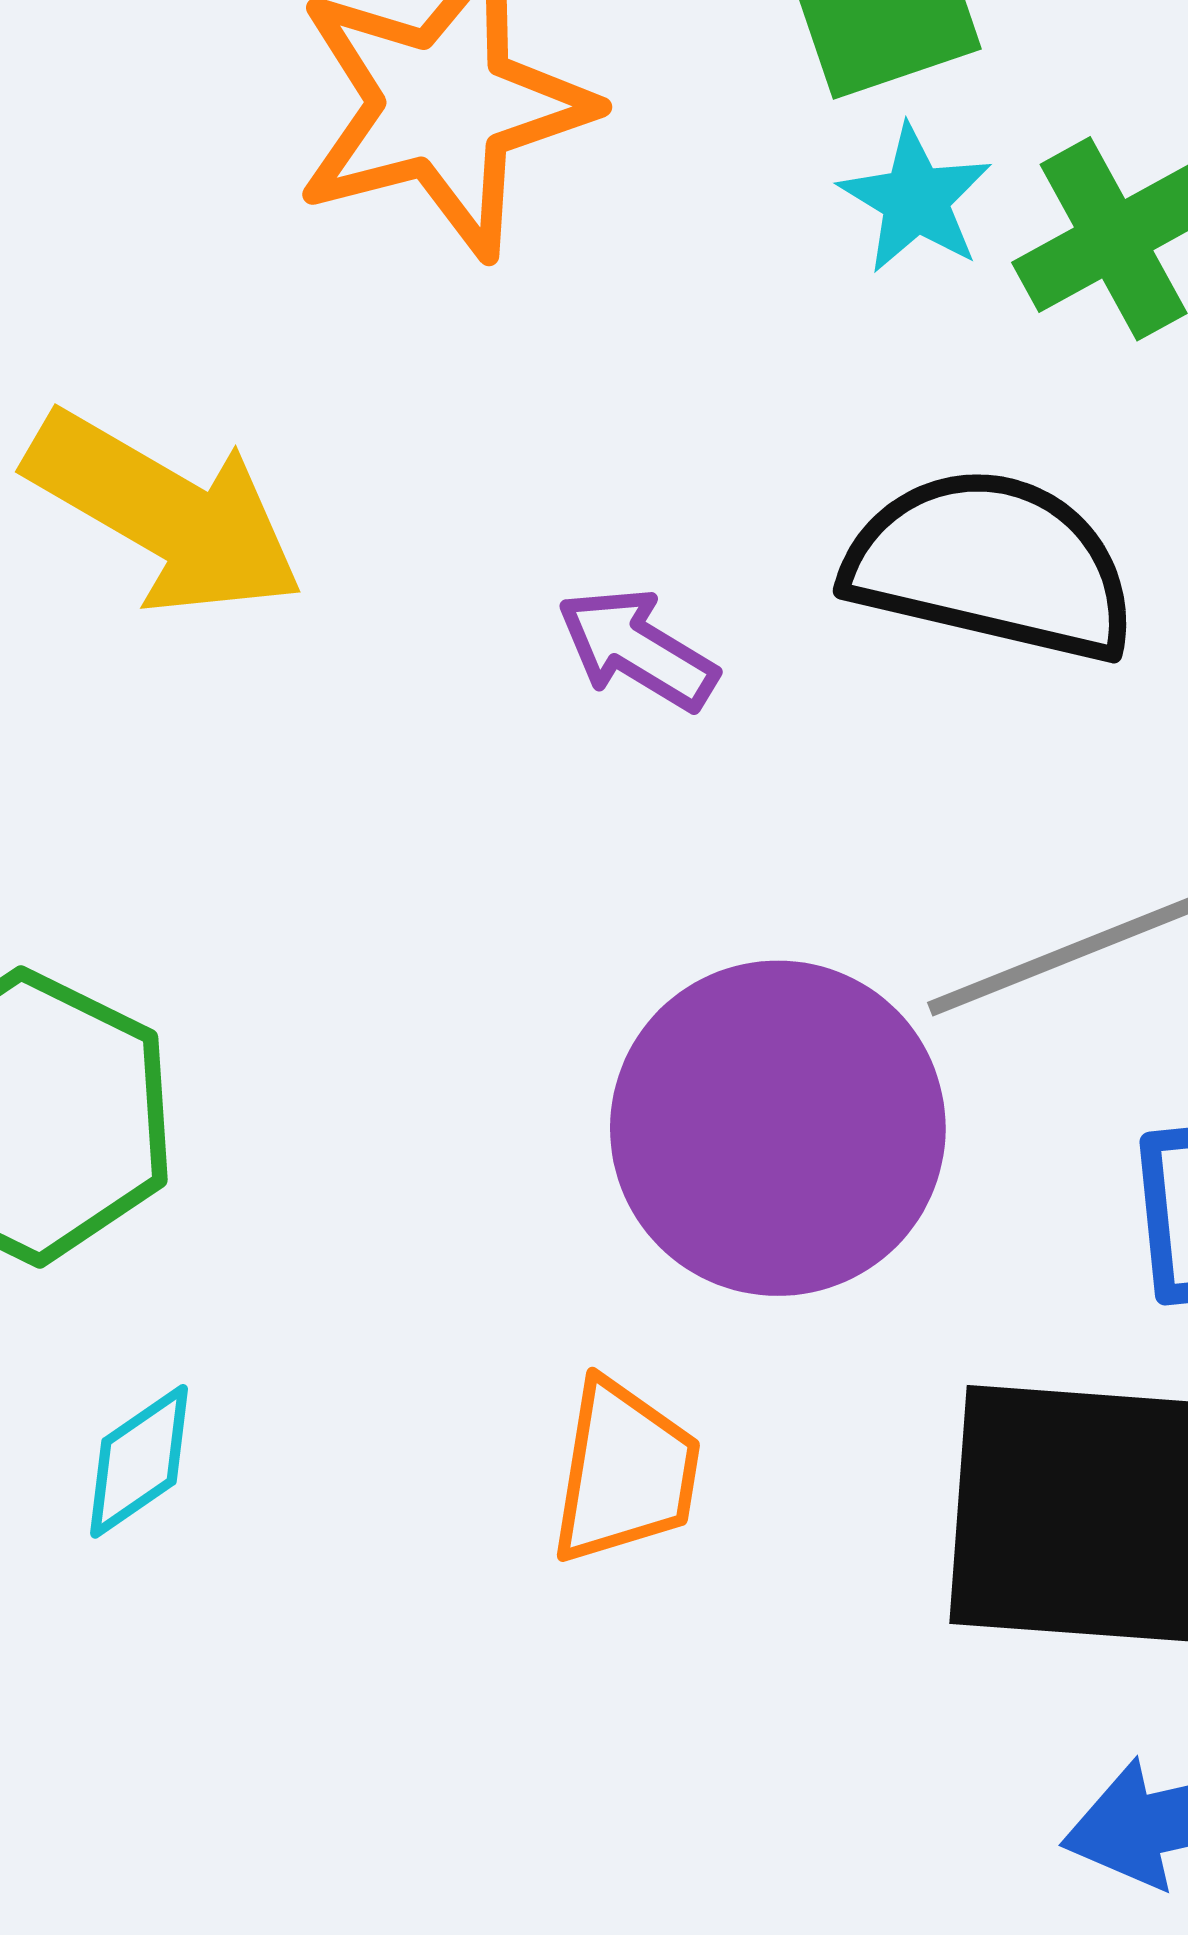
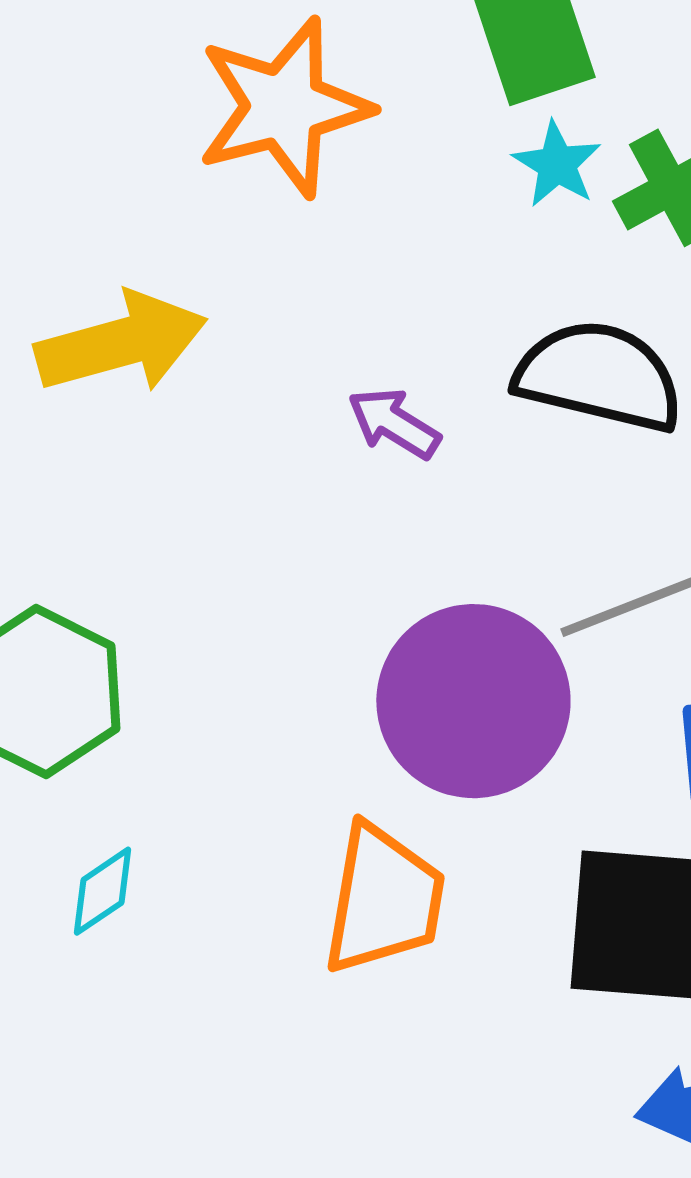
yellow arrow: (165, 513) -> (121, 343), turned -46
orange trapezoid: (625, 1472) -> (384, 899), size x1.4

